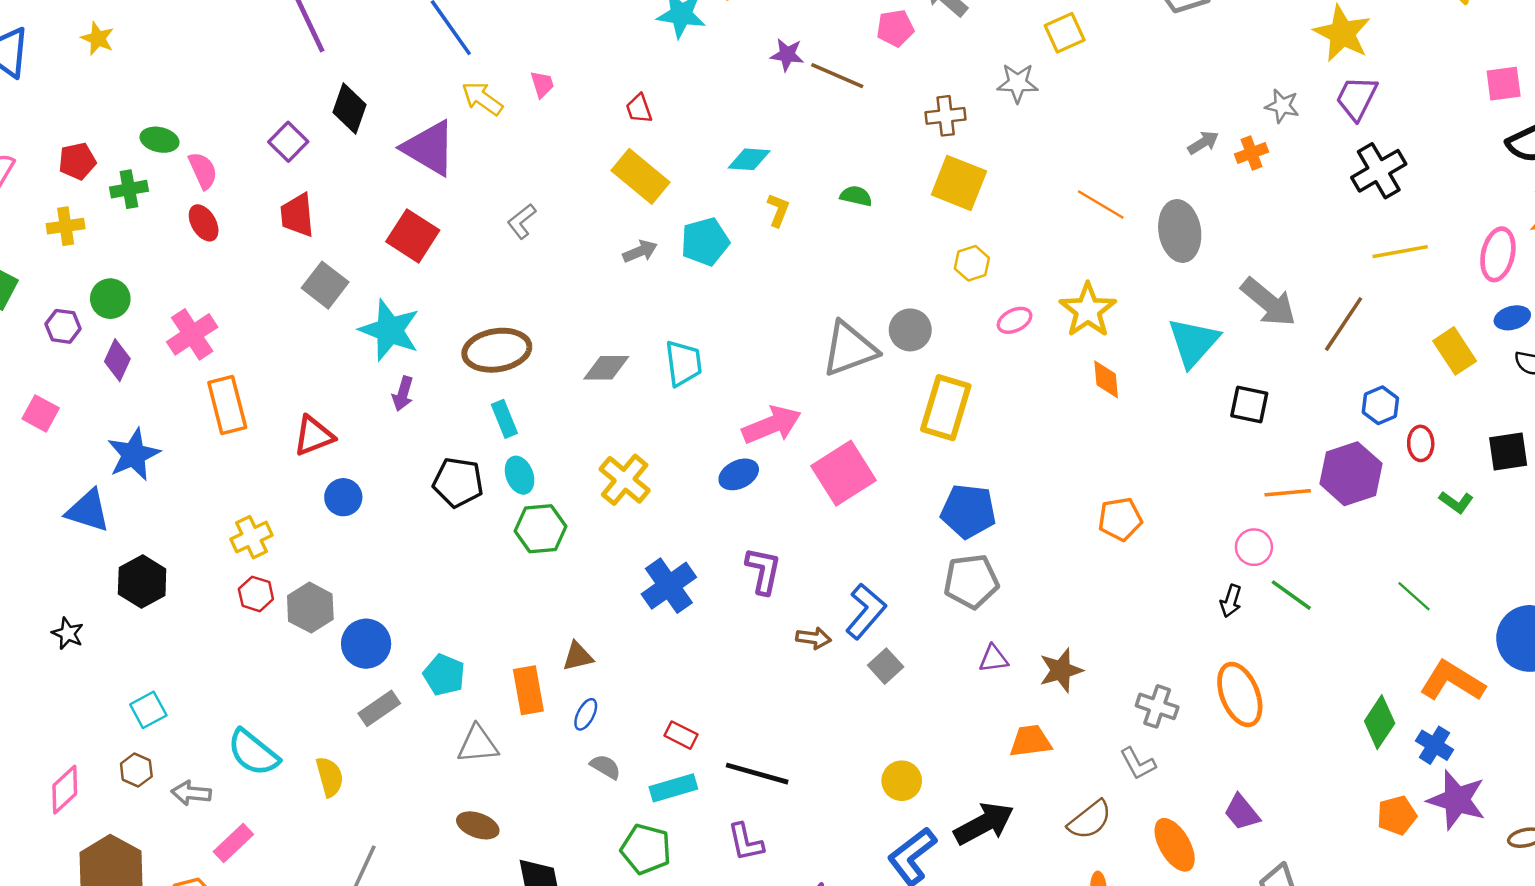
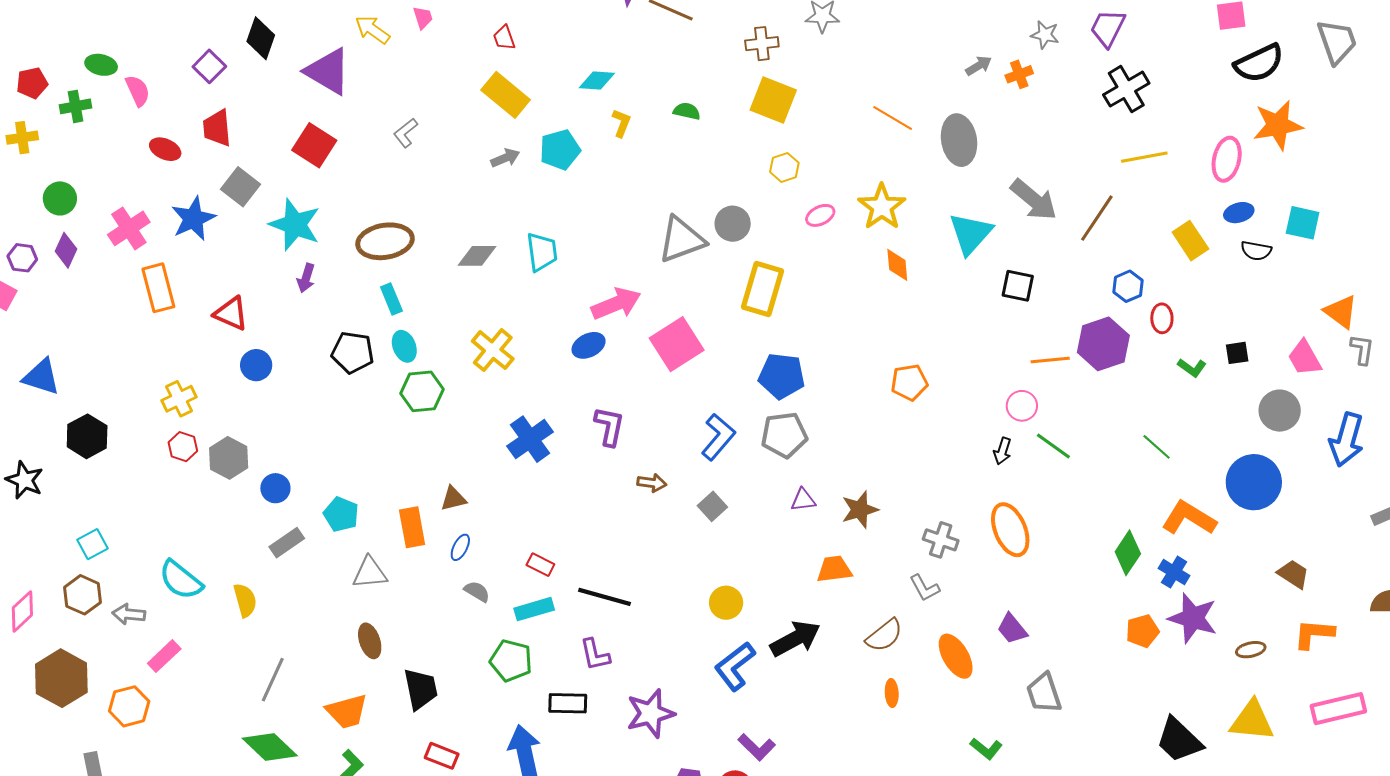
red ellipse: (204, 223) -> (165, 149), moved, turned -36
purple hexagon: (63, 326) -> (22, 258), moved
red triangle: (314, 436) -> (231, 314), turned 45
black square: (1508, 451) -> (1237, 353), moved, size x0.7
blue star: (134, 455) -> (193, 219), moved
blue L-shape: (866, 611) -> (718, 437), moved
black star: (68, 633) -> (25, 480), size x1.4
blue circle: (366, 644) -> (275, 488), size x0.7
brown hexagon: (136, 770) -> (82, 595), size x1.4
brown ellipse: (478, 825) -> (370, 641), turned 52

